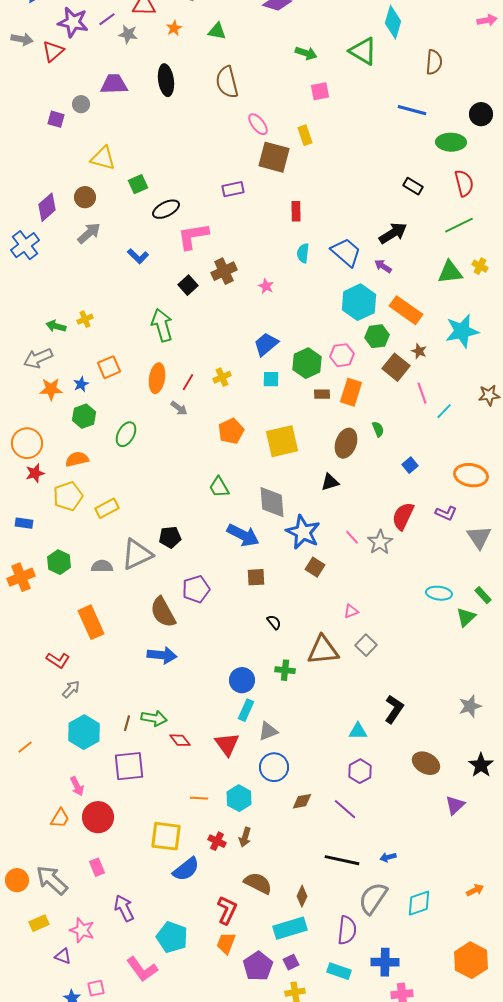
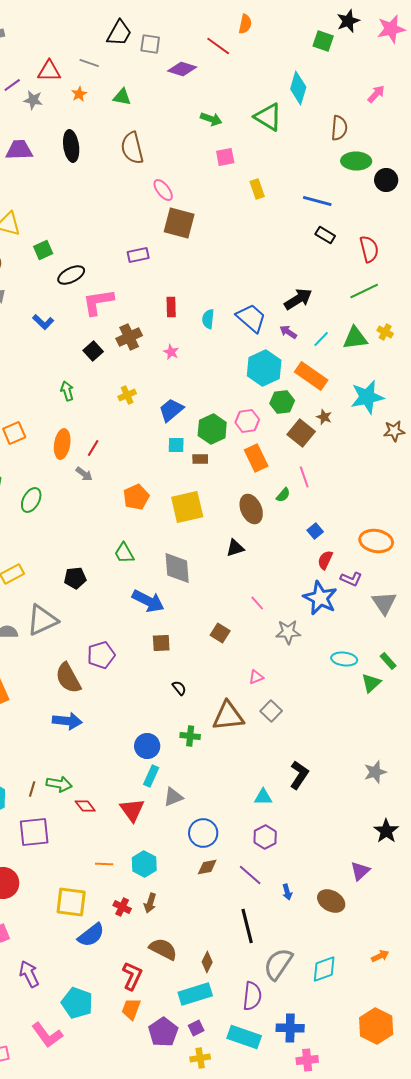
pink arrow: (487, 20) -> (376, 94), moved, turned -36
blue line: (412, 110) -> (317, 201), moved
yellow rectangle: (305, 135) -> (257, 189), moved
green ellipse: (451, 142) -> (356, 161), moved
black rectangle: (413, 186) -> (325, 235), moved
red rectangle: (296, 211) -> (171, 307), moved
green arrow: (162, 325) -> (67, 391), size x0.6
yellow cross: (222, 377) -> (127, 395), moved
orange rectangle: (351, 392) -> (256, 458), turned -44
pink line: (422, 393) -> (304, 477), moved
brown rectangle: (322, 394) -> (200, 459), moved
brown star: (489, 395) -> (394, 431), moved
cyan line: (444, 411) -> (321, 339), moved
green semicircle: (378, 429) -> (283, 495), turned 63
brown ellipse: (346, 443) -> (251, 509), turned -44
red semicircle: (403, 516) -> (325, 560), moved, size x0.7
blue star: (303, 532) -> (320, 598), moved
black pentagon: (170, 537) -> (75, 578), moved
gray star: (380, 542) -> (288, 632), moved, turned 30
brown ellipse: (426, 763) -> (331, 901), moved
blue circle: (274, 767) -> (203, 833), moved
blue arrow: (388, 857) -> (287, 892), moved, turned -91
black line: (342, 860) -> (247, 926), turned 64
cyan rectangle: (339, 971) -> (244, 1037), size x1.4

